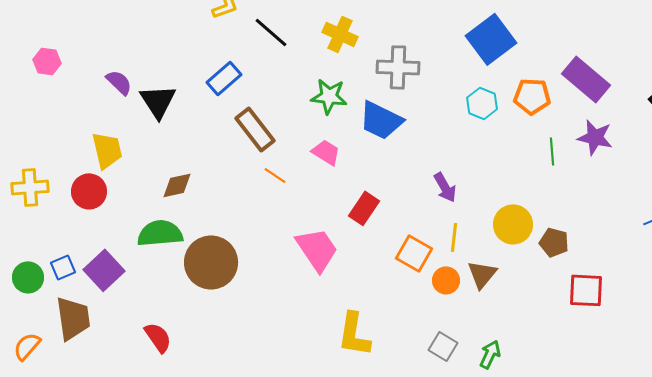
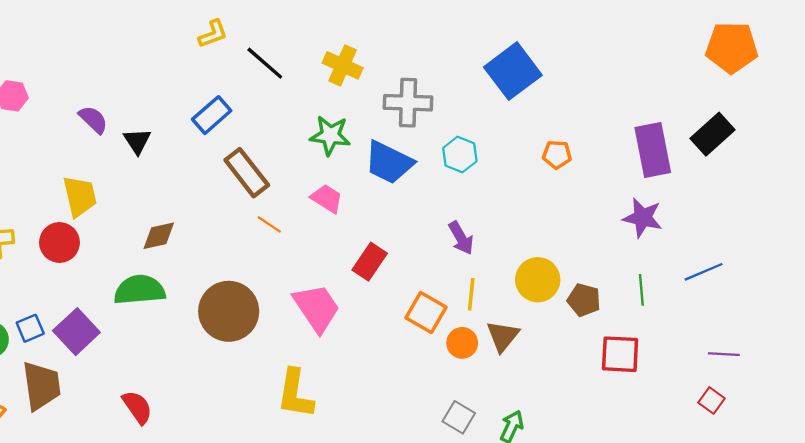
purple rectangle: (586, 79) -> (653, 150), moved, turned 39
orange pentagon: (532, 96) -> (557, 155), moved, size x0.7
black triangle: (158, 101) -> (137, 141), size x0.7
cyan hexagon: (482, 103) -> (460, 155), moved
purple star: (595, 137) -> (643, 218), moved
green line: (552, 151) -> (641, 290), moved
brown circle: (211, 262) -> (229, 311), moved
yellow L-shape: (354, 334) -> (295, 394), moved

